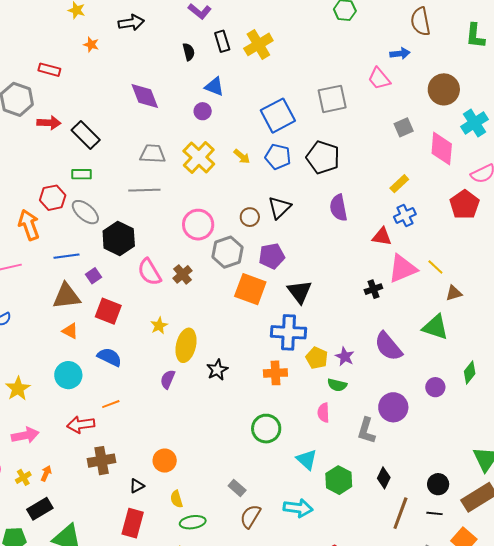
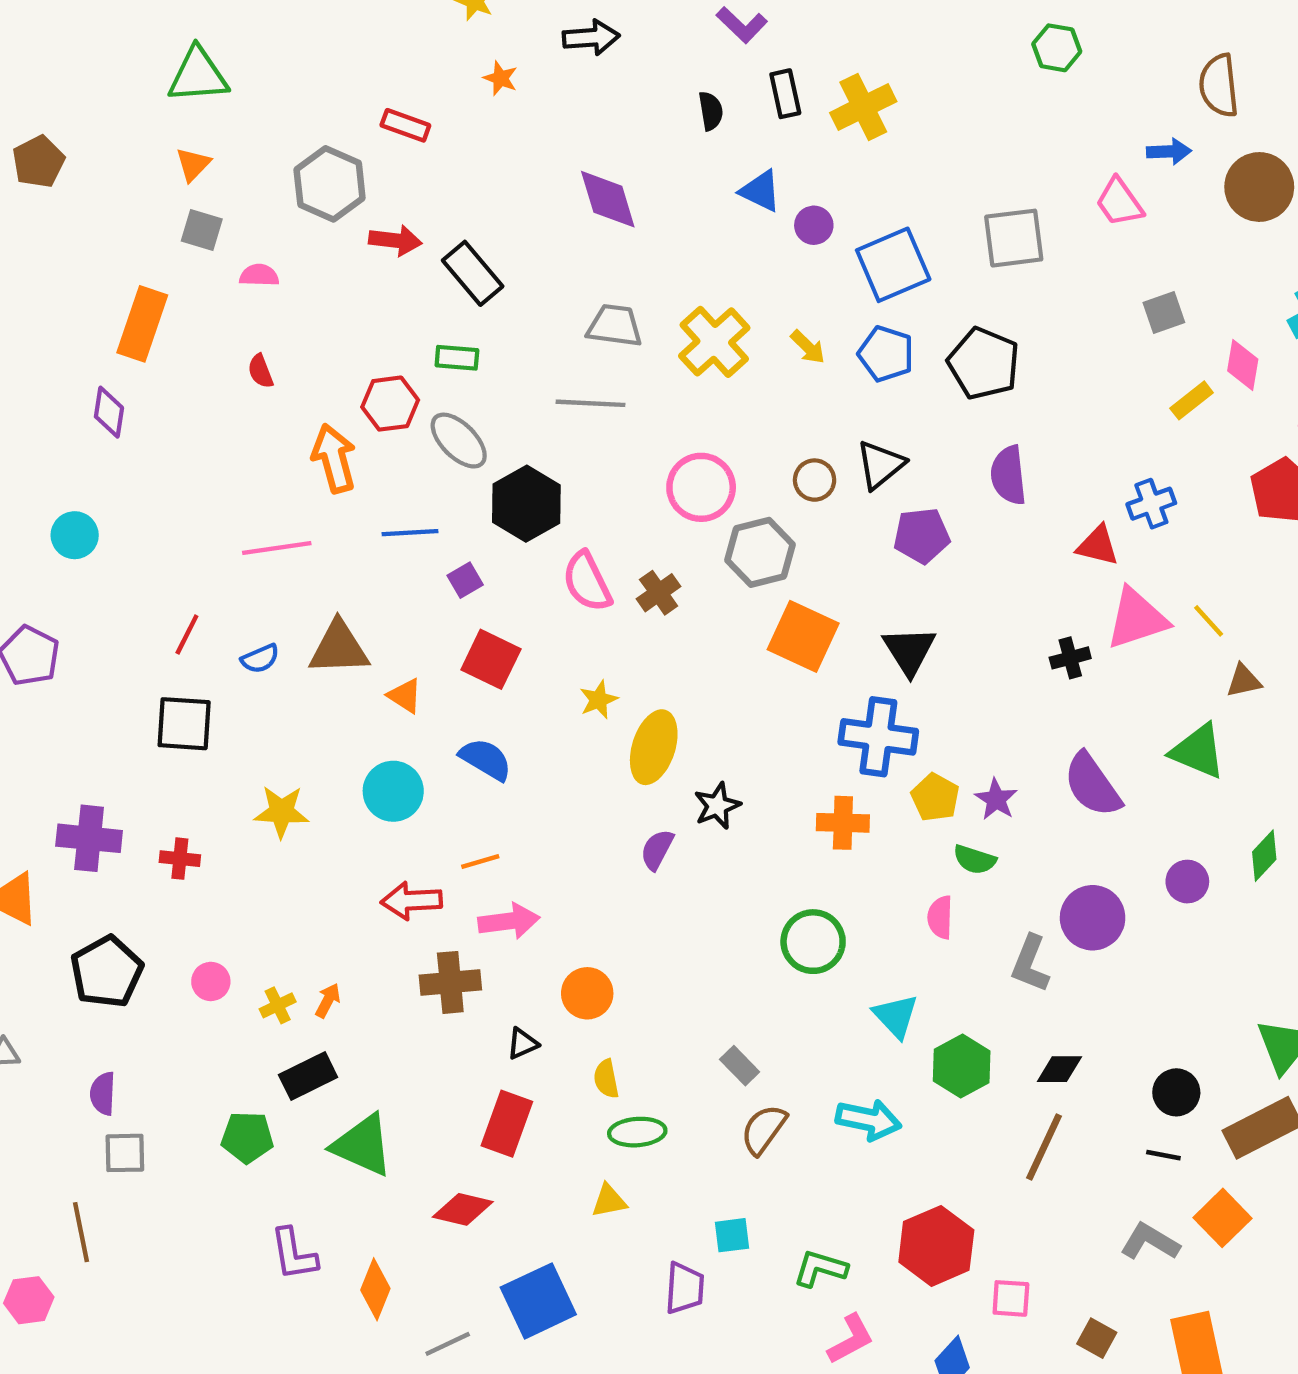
brown circle: (444, 89) -> (1259, 187), moved
purple circle: (203, 111) -> (814, 225), moved
pink diamond: (442, 149) -> (1243, 365), size x0.7
yellow rectangle: (399, 184) -> (1192, 400), moved
purple pentagon: (272, 256) -> (922, 536), moved
brown triangle: (66, 296) -> (339, 648), moved
purple semicircle: (168, 379) -> (657, 850), moved
yellow star: (18, 389) -> (282, 812), turned 30
pink arrow: (25, 435) -> (509, 921), moved
black diamond: (384, 478) -> (1059, 1069), turned 60
brown line: (400, 513) -> (1044, 1147), moved

